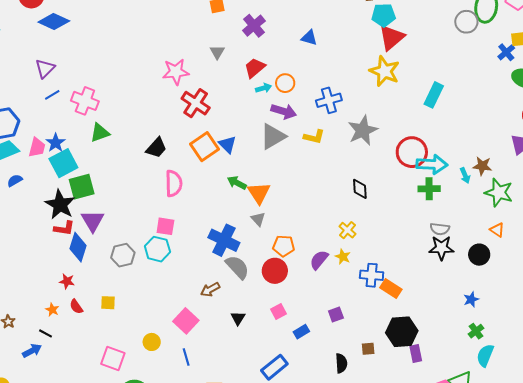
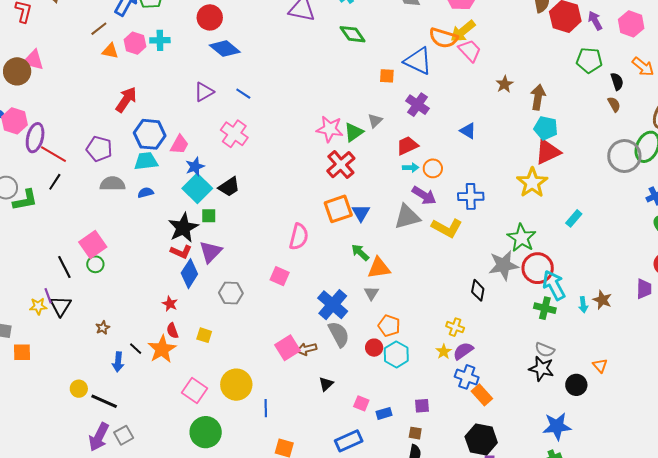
gray circle: (466, 22) -> (624, 156), size x1.4
purple cross: (254, 26) -> (418, 105), turned -30
blue line: (52, 95) -> (243, 94), moved, turned 49
cyan rectangle: (434, 95) -> (574, 218), size x0.7
gray star: (363, 130) -> (504, 265), moved
green triangle: (100, 133) -> (354, 132), moved, turned -30
yellow L-shape: (314, 137) -> (447, 228), size x1.4
pink trapezoid: (37, 147) -> (179, 145), moved
black trapezoid: (156, 148) -> (229, 187), moved
cyan square: (63, 163) -> (197, 188), turned -32
cyan arrow: (432, 164) -> (554, 285), turned -136
green square: (82, 187) -> (209, 216), size x0.6
orange triangle: (259, 193) -> (379, 268), turned 40
green star: (499, 193) -> (522, 238), moved
yellow cross: (347, 230) -> (455, 327), turned -36
cyan hexagon: (157, 249) -> (396, 354), moved
purple semicircle: (319, 260) -> (463, 351), moved
red circle: (275, 271) -> (374, 348), size x0.7
blue star: (471, 299) -> (557, 426), size x1.8
orange star: (52, 310) -> (162, 349), moved, size x2.0
pink square: (278, 312) -> (361, 403), moved, turned 35
pink square: (186, 321) -> (288, 348), moved
yellow circle: (152, 342) -> (236, 385), size x1.8
brown square: (368, 349) -> (415, 433), moved
blue arrow: (32, 351) -> (118, 362), turned 108

